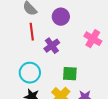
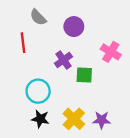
red line: (32, 32) -> (23, 43), moved
green square: (70, 74) -> (84, 75), moved

